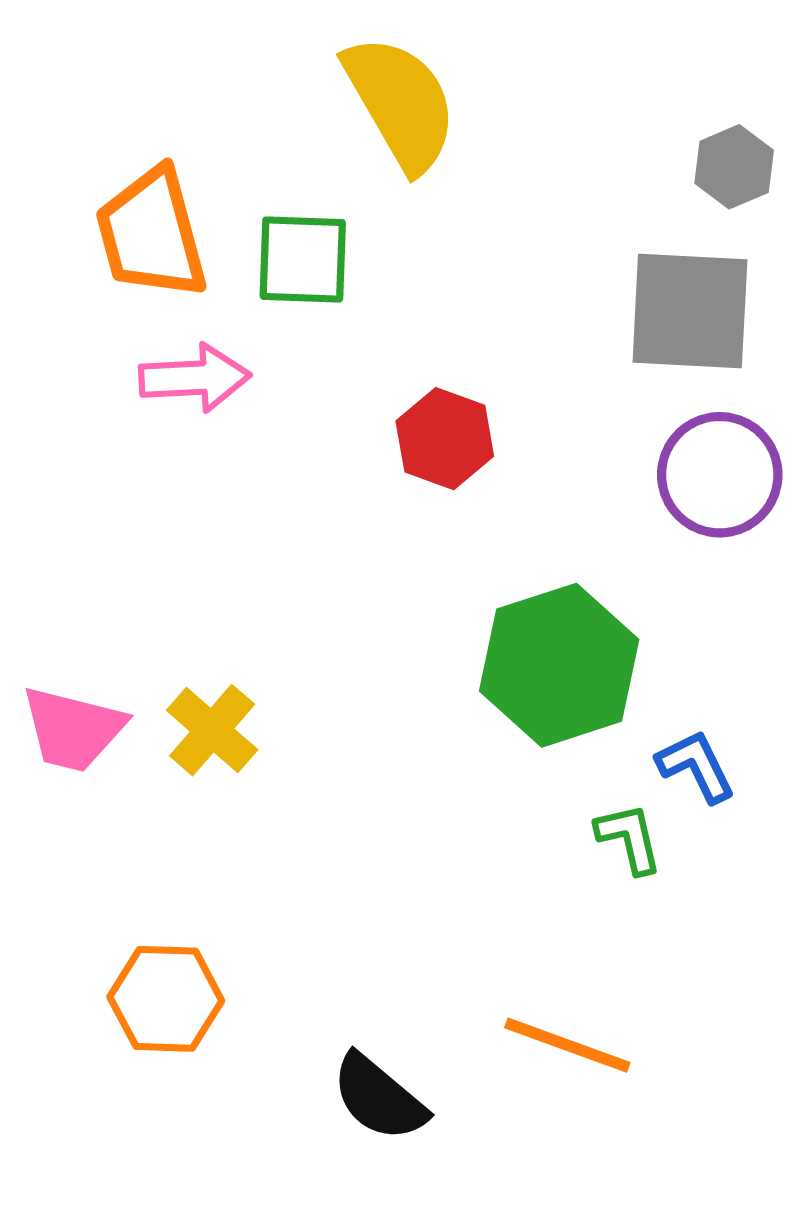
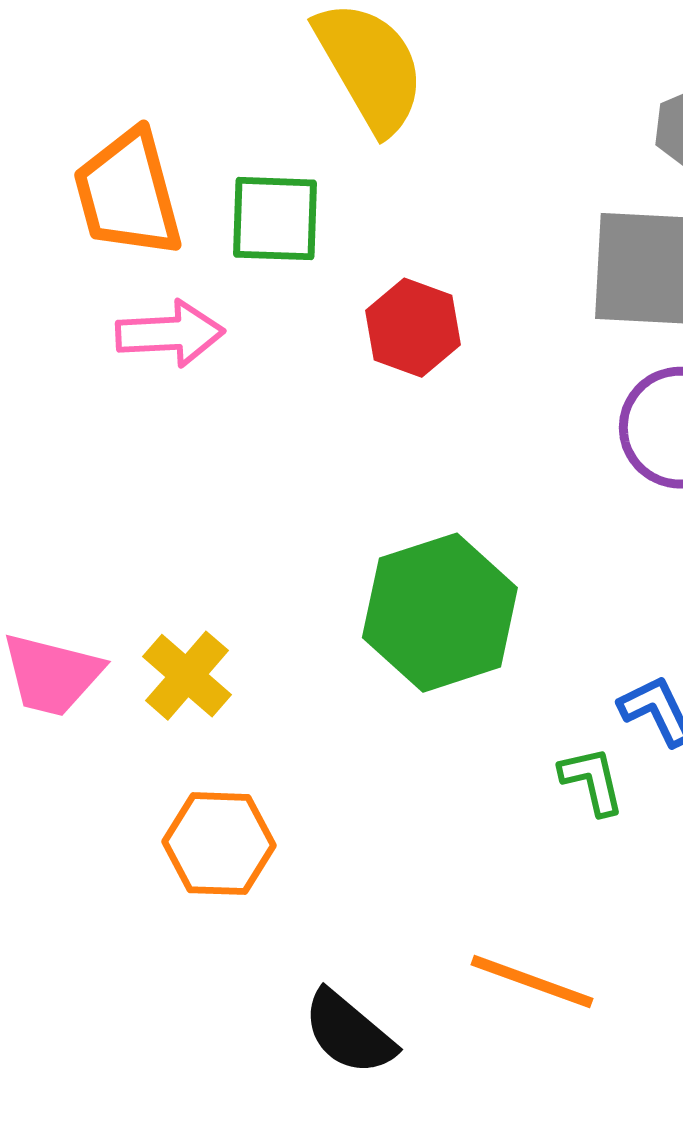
red hexagon: (445, 439) -> (413, 328), moved
green hexagon: (559, 665) -> (440, 613), moved
orange hexagon: (166, 999) -> (219, 844), moved

